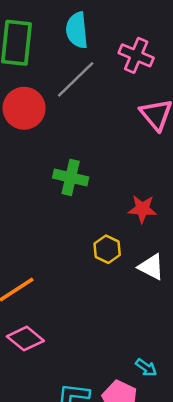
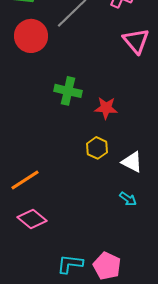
red star: (142, 209) -> (106, 108), moved
cyan arrow: (146, 368) -> (128, 199), moved

